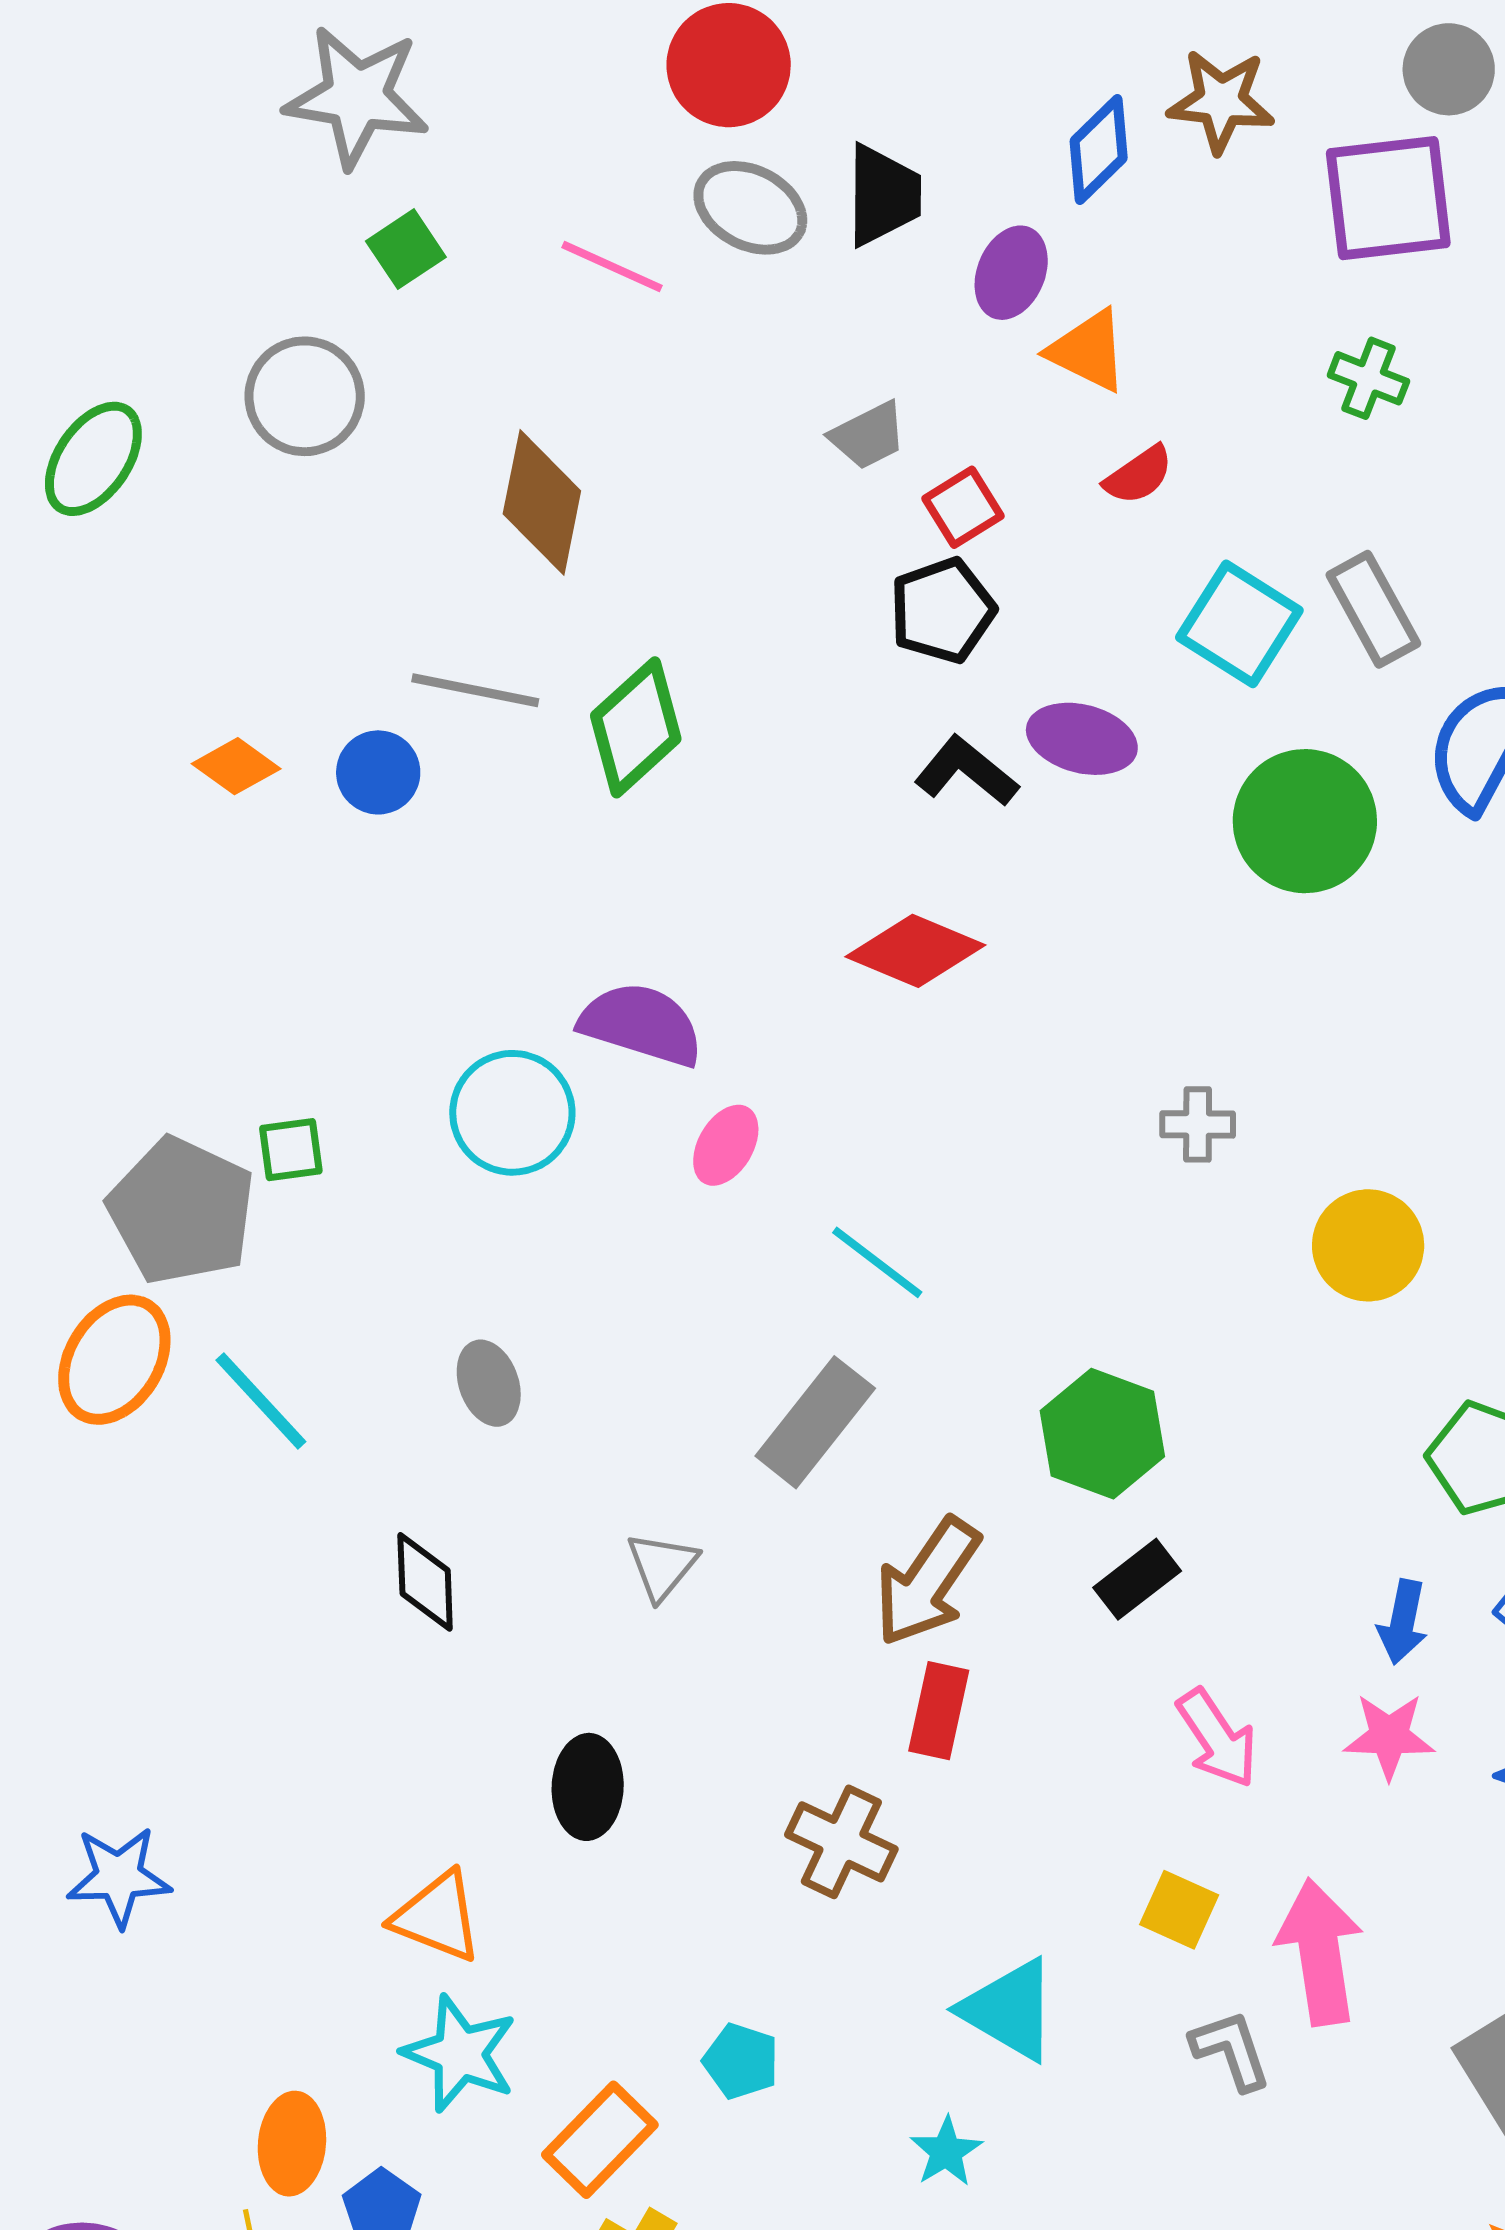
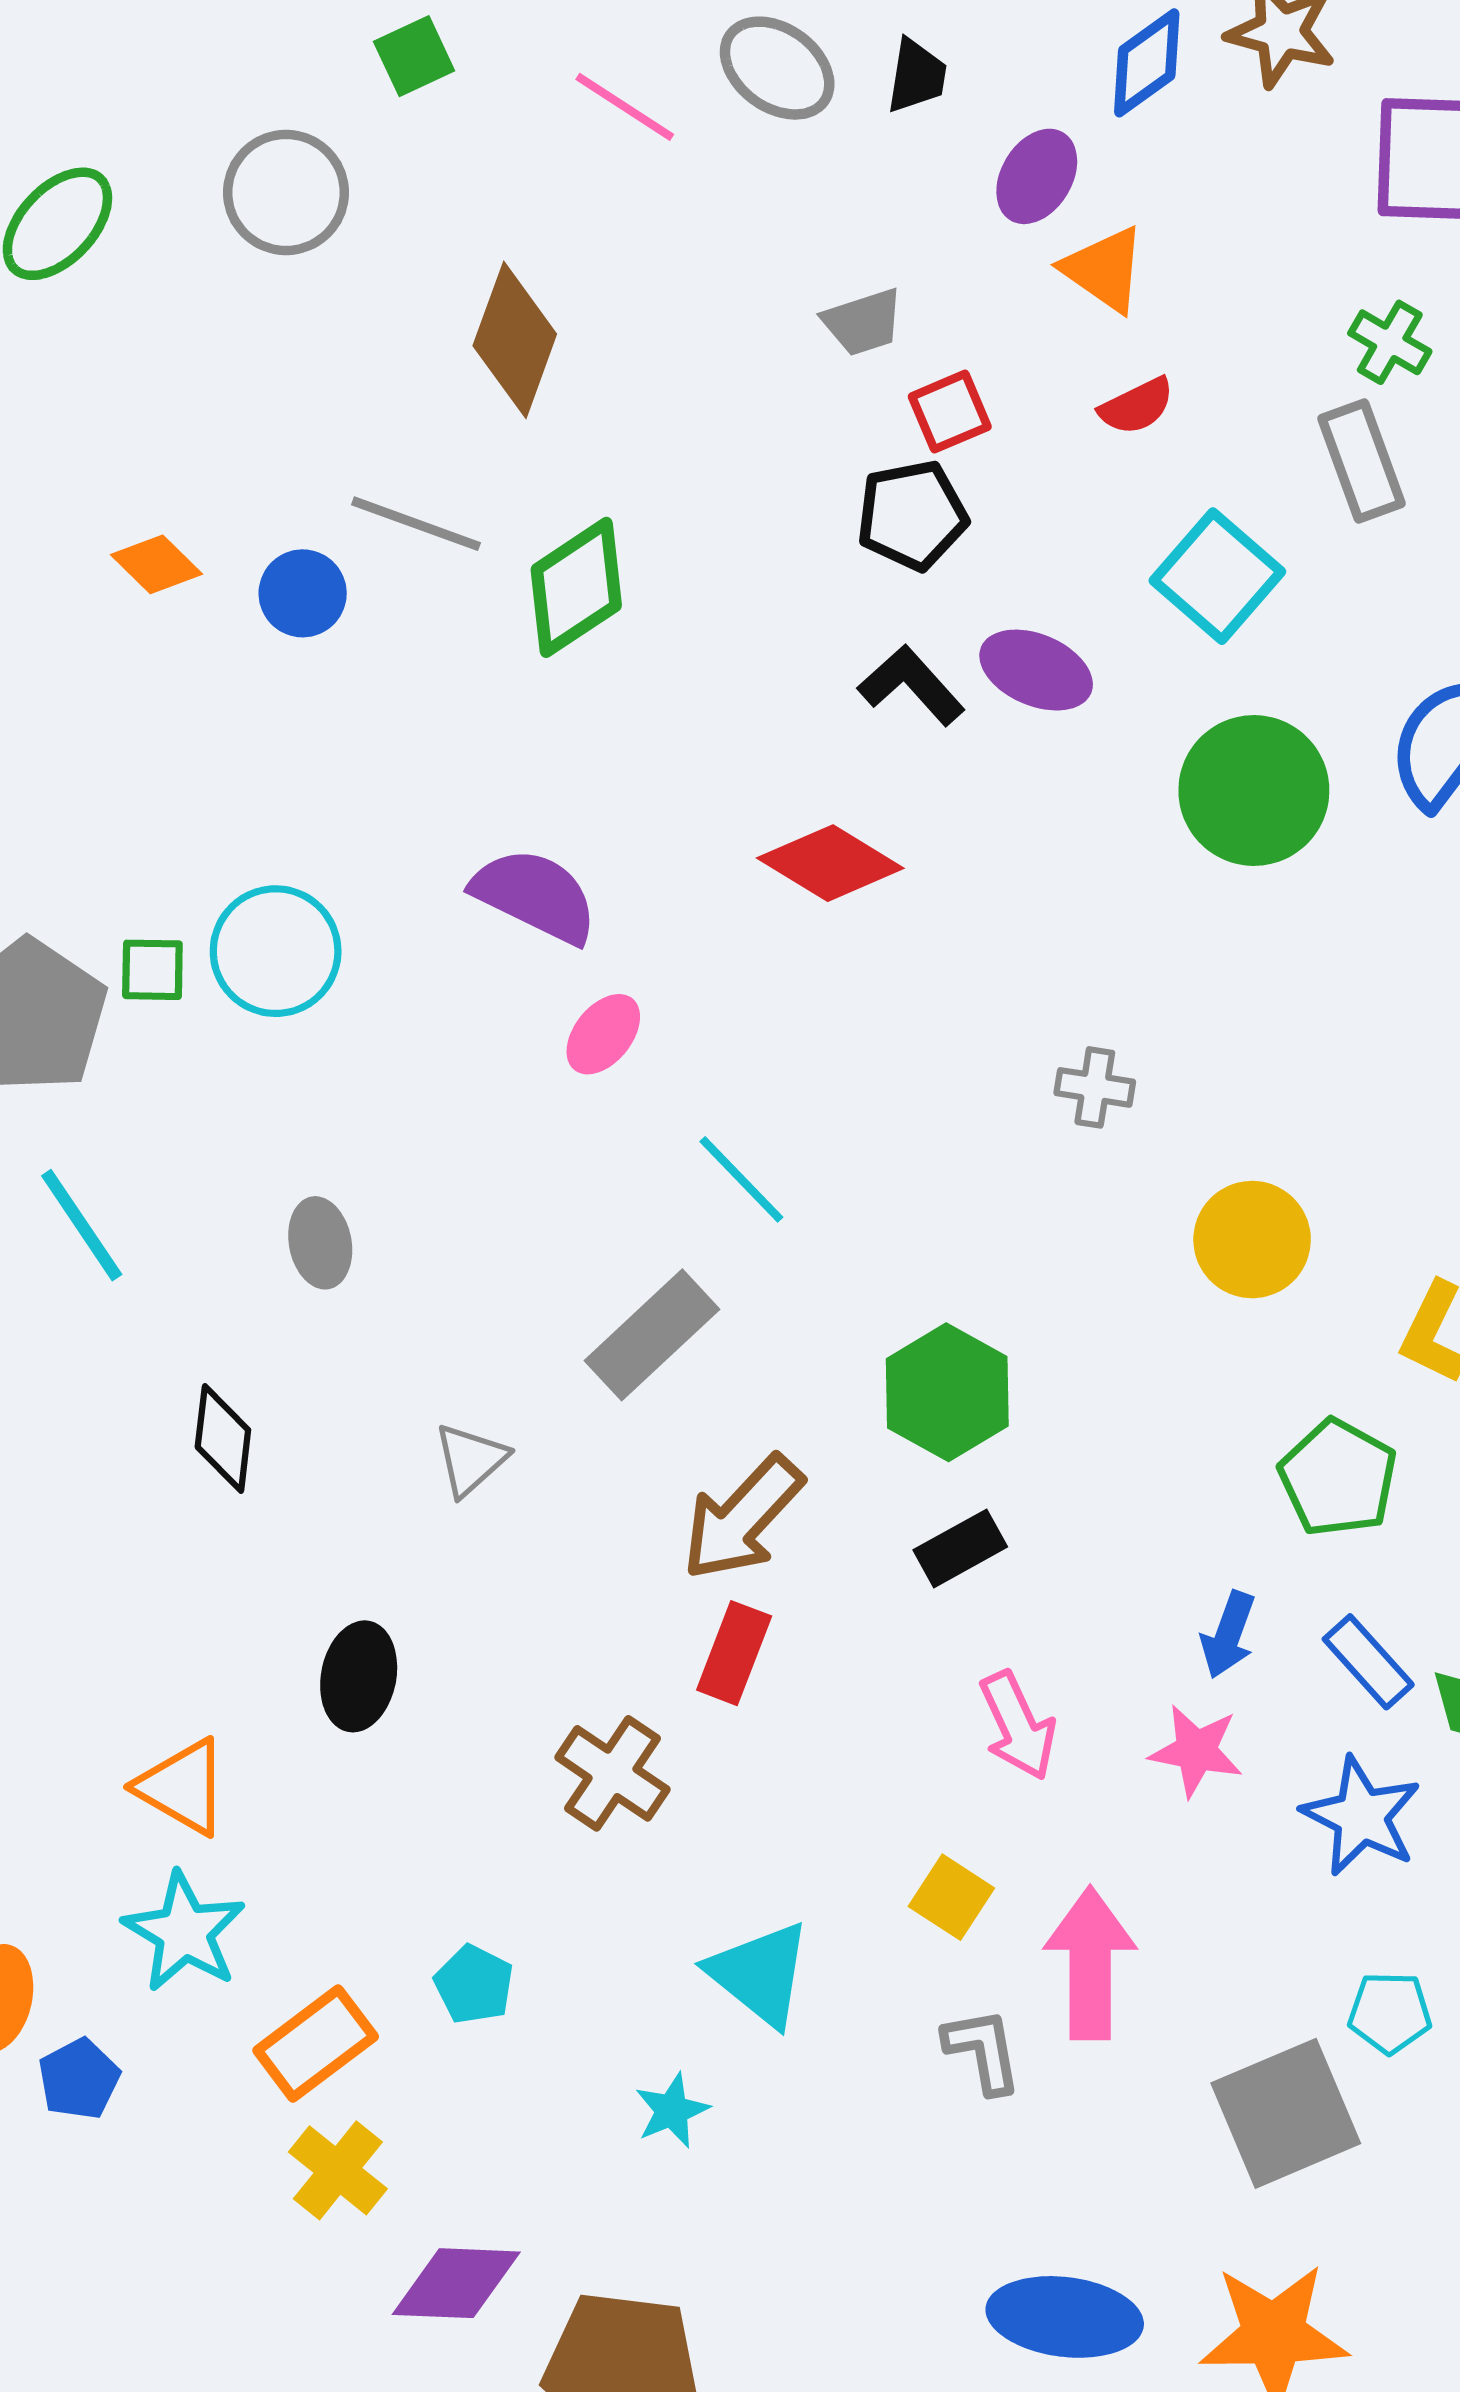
black trapezoid: (883, 195) -> (917, 76), size x0.7
gray rectangle: (1373, 609) -> (1361, 461), moved
cyan circle: (512, 1113) -> (276, 951), moved

